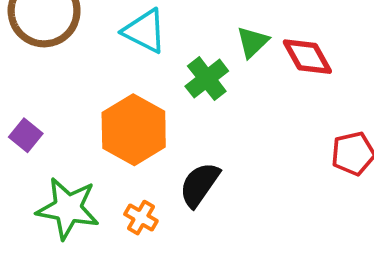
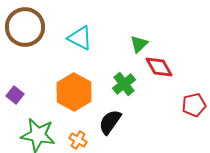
red diamond: (307, 57) -> (159, 67), moved
green cross: (207, 79) -> (124, 84), moved

